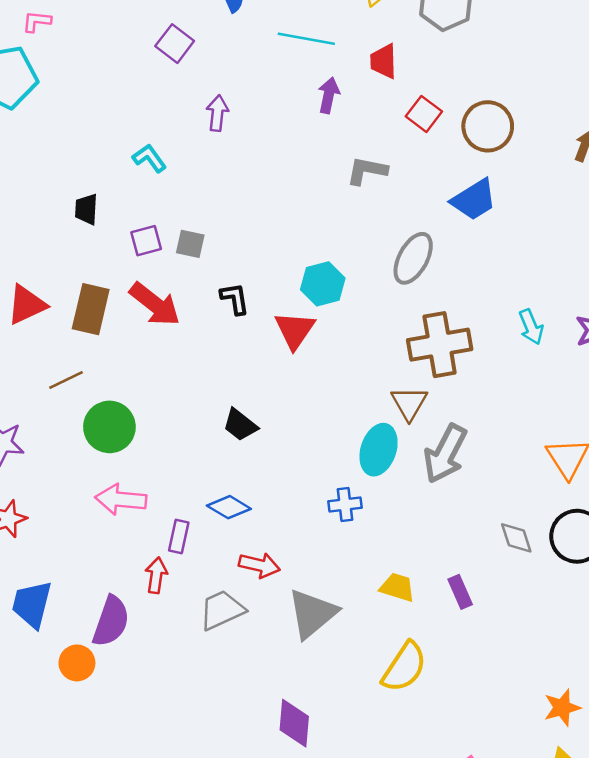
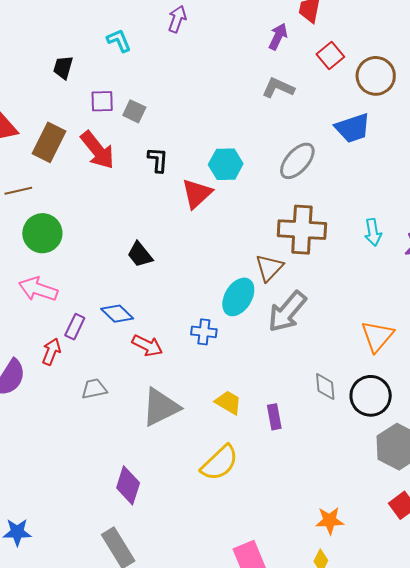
purple arrow: (329, 95) -> (278, 37), moved
red arrow: (259, 565) -> (147, 346), moved
gray trapezoid: (222, 610) -> (94, 389), size x0.7

